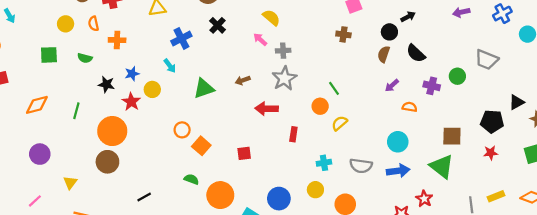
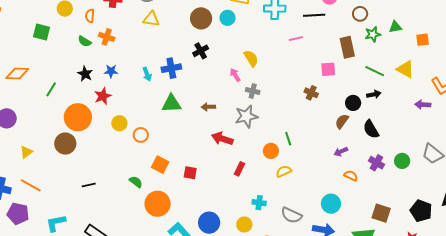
blue cross: (181, 38) -> (171, 68), moved
green semicircle: (85, 58) -> (85, 41), moved
yellow circle: (152, 89) -> (119, 123), moved
orange square: (201, 146) -> (160, 165), moved, turned -30

